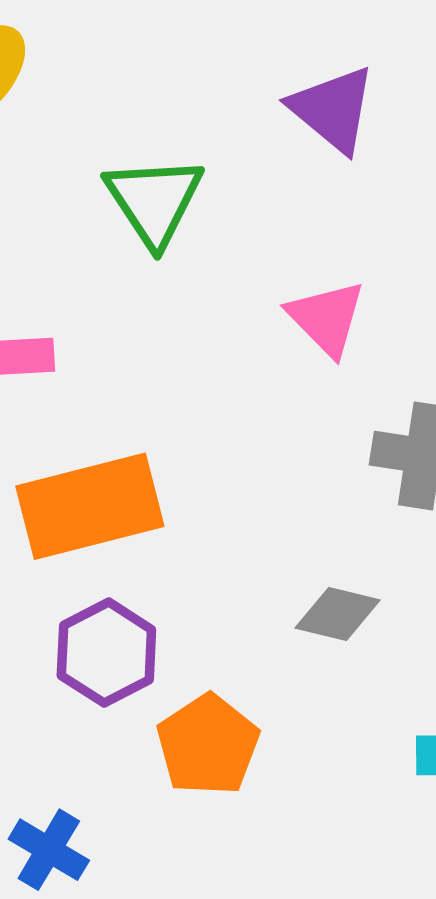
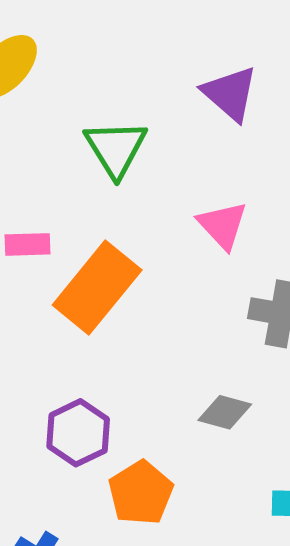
orange rectangle: (90, 506) -> (97, 288), moved, turned -38

